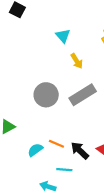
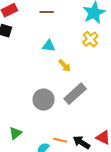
cyan triangle: (63, 36) -> (49, 46), turned -32

